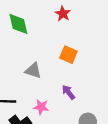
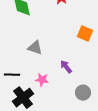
orange square: (68, 55) -> (85, 34), moved

